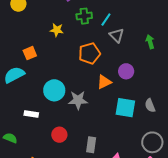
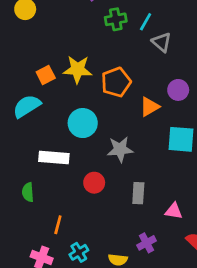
yellow star: (57, 30) -> (78, 69), moved, size x1.5
orange pentagon: (89, 53) -> (116, 82), moved
gray star: (78, 100) -> (120, 149), moved
white rectangle: (31, 114) -> (54, 158), size x1.5
green semicircle: (10, 138) -> (28, 192), turned -112

